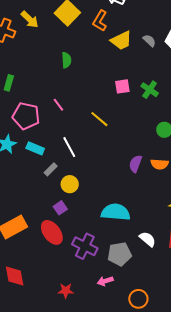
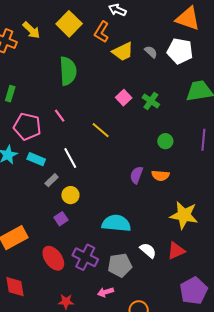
green semicircle: (66, 60) -> (68, 71), size x1.8
pink square: (122, 86) -> (124, 98), turned -35
red ellipse: (52, 232) -> (53, 258), moved

